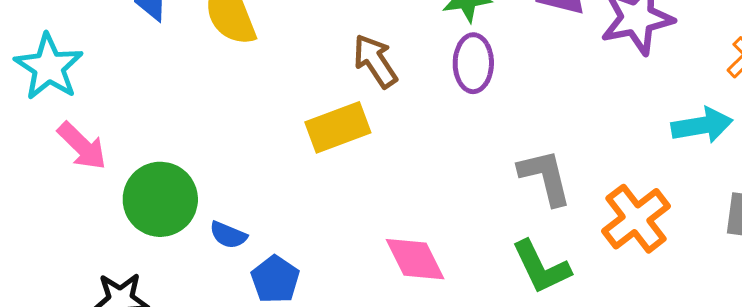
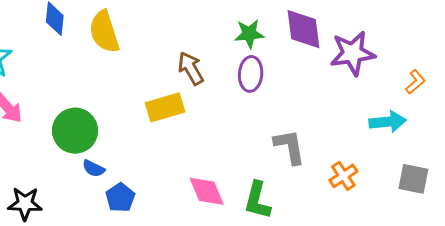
green circle: (160, 199) -> (75, 131), moved
orange cross: (636, 219) -> (343, 176), size x0.7
green L-shape: (541, 267) -> (257, 200), moved, turned 36

